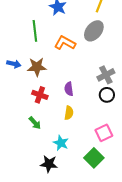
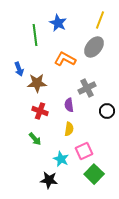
green line: (35, 31) -> (35, 35), moved
blue arrow: (14, 64) -> (19, 69), moved, turned 56
gray cross: (106, 75) -> (87, 88), moved
pink square: (104, 133) -> (84, 151), moved

